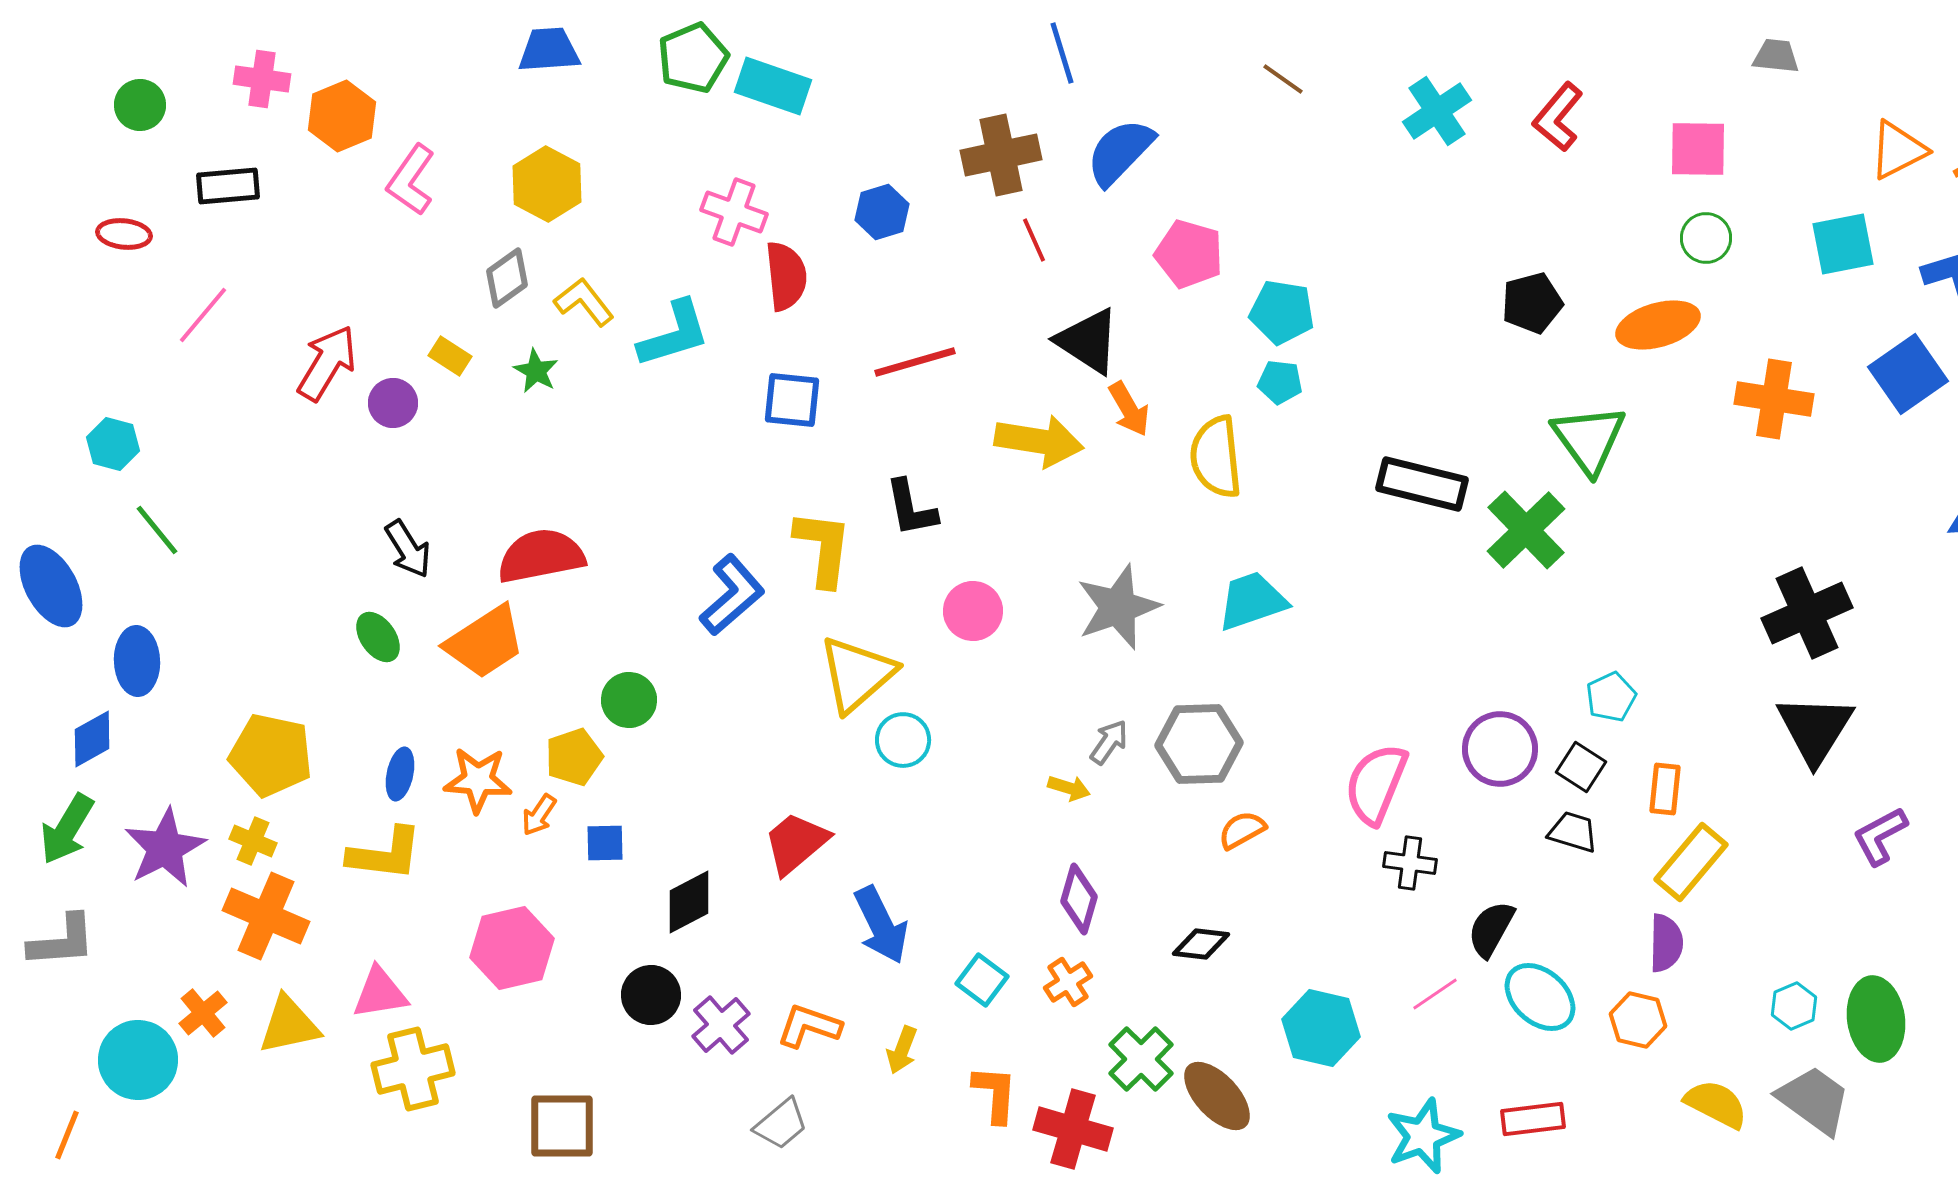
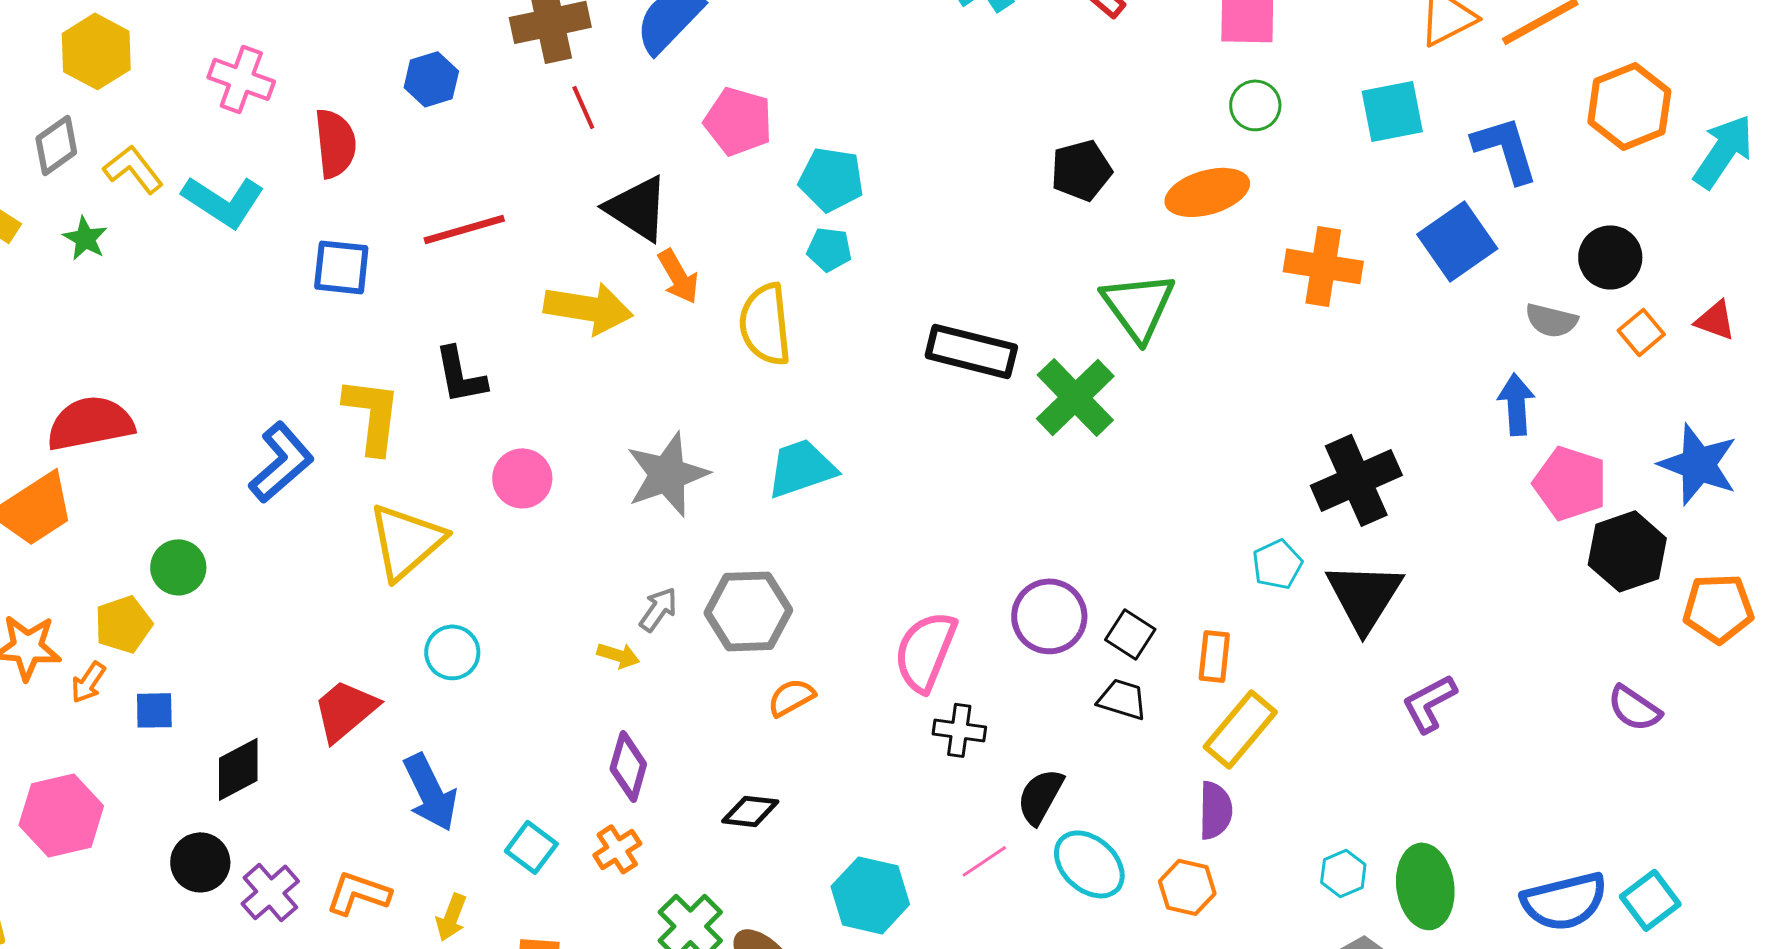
pink cross: (734, 212) -> (241, 79), moved
cyan L-shape: (674, 334) -> (223, 201), turned 50
cyan pentagon: (1611, 697) -> (1277, 564), moved
cyan circle: (903, 740) -> (452, 652), moved

